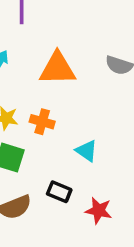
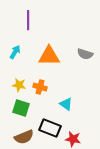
black rectangle: (59, 192) -> (50, 128), size x1.5

